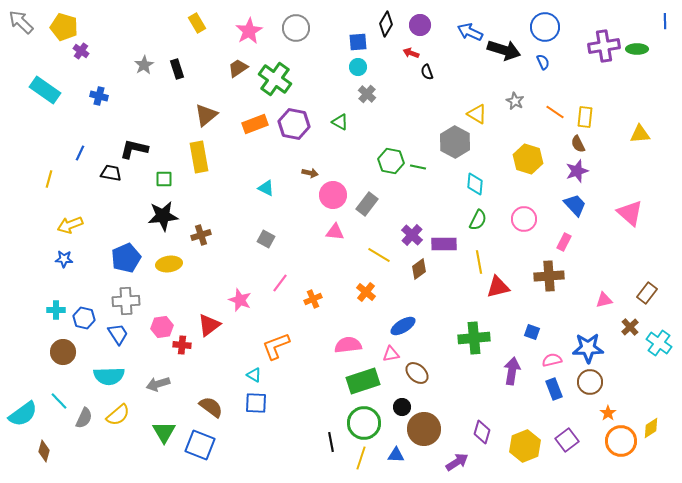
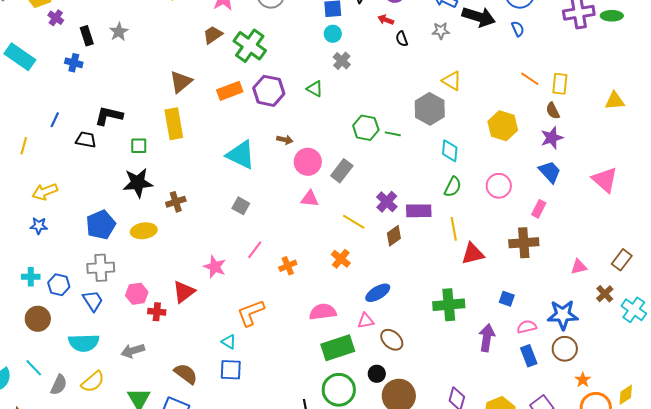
black rectangle: (177, 69) -> (87, 36), moved
gray star: (515, 101) -> (441, 31), moved, turned -30
cyan triangle: (266, 188) -> (241, 155), size x1.8

